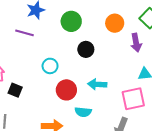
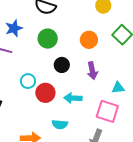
purple arrow: (136, 43) -> (92, 71), moved
red circle: (66, 90) -> (45, 93), moved
pink square: (133, 99) -> (107, 111), turned 30

